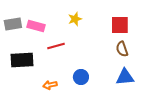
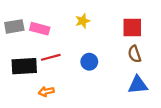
red line: (56, 46) -> (51, 57), moved
blue circle: (81, 77) -> (89, 62), moved
orange arrow: (50, 85) -> (46, 91), moved

